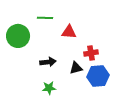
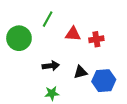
green line: (45, 18) -> (48, 19), turned -63
red cross: (91, 53) -> (96, 39), moved

